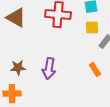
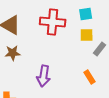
brown star: (18, 68) -> (13, 53), moved

